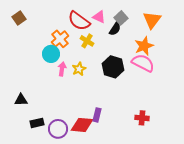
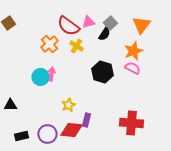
pink triangle: (99, 17) -> (88, 22), turned -40
cyan circle: (51, 54) -> (40, 77), moved
pink semicircle: (143, 63) -> (132, 68), size x0.7
yellow star: (79, 69) -> (68, 105), moved
red cross: (142, 118) -> (131, 123), size x1.6
black rectangle: (37, 123) -> (21, 136), moved

